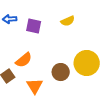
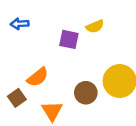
purple square: (34, 26) -> (69, 39), moved

